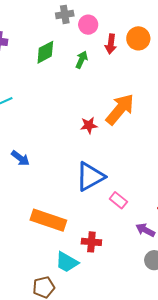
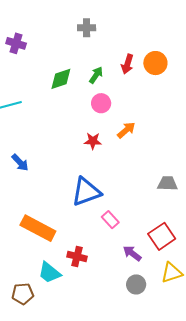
pink circle: (88, 25) -> (101, 103), moved
green diamond: (45, 52) -> (61, 79), moved
orange arrow: (120, 109) -> (126, 130), size x0.6

